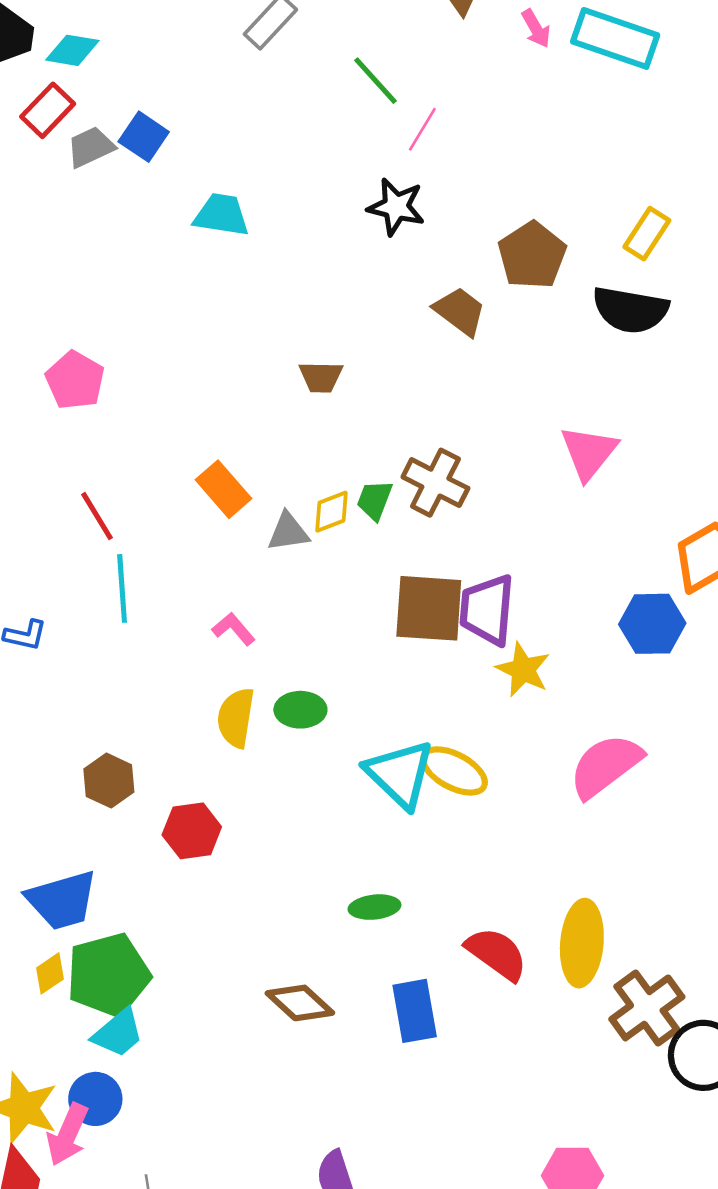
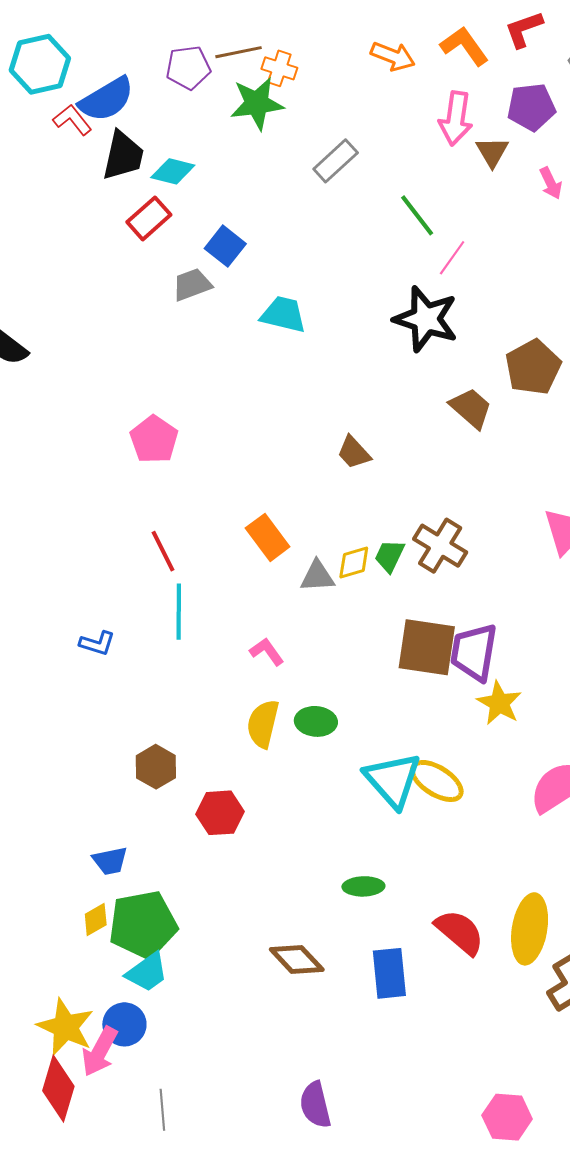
gray trapezoid: (91, 147) -> (192, 285), moved
black star: (396, 207) -> (426, 319), size x1.4
brown trapezoid: (321, 377) -> (354, 452), turned 42
blue trapezoid: (62, 900) -> (110, 861), size x0.6

